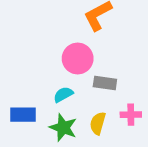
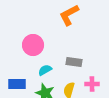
pink circle: (78, 58) -> (33, 45), moved

